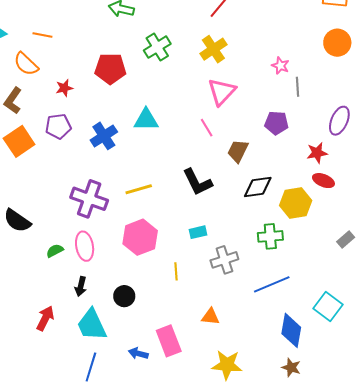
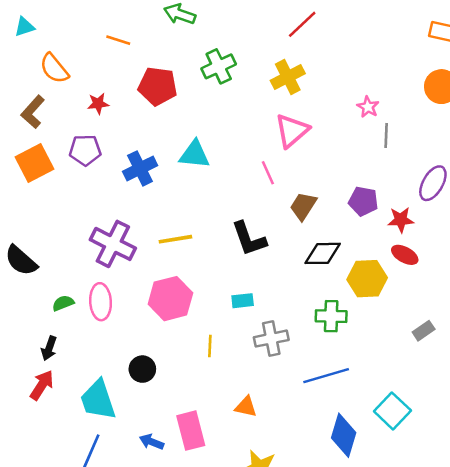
orange line: (42, 35) -> (118, 40), moved
purple pentagon: (276, 123) -> (363, 201), moved
black arrow: (81, 286) -> (49, 348), moved

